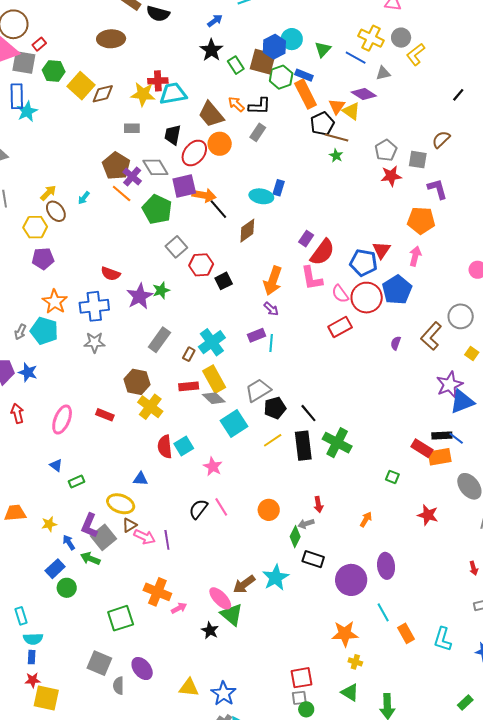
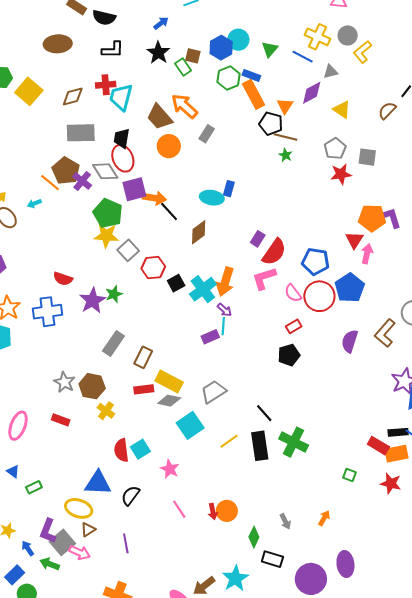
brown square: (263, 62) -> (193, 56), moved, size x0.6
brown diamond: (103, 94) -> (73, 97), moved
yellow star: (143, 94) -> (106, 236), moved
cyan trapezoid: (173, 94) -> (121, 97), turned -64
purple diamond: (364, 94) -> (312, 93), turned -60
orange arrow: (236, 104) -> (184, 106), size x1.6
black L-shape: (259, 106) -> (113, 50), moved
yellow triangle: (351, 111) -> (342, 110), moved
black pentagon: (322, 124) -> (271, 124), turned -30
gray rectangle: (132, 128) -> (81, 133), size x1.8
brown semicircle: (441, 139) -> (387, 111), moved
red ellipse: (194, 153) -> (123, 158), moved, turned -60
purple L-shape: (437, 189) -> (391, 218), moved
orange line: (122, 193) -> (50, 183), moved
cyan arrow: (84, 198) -> (34, 203), turned 32
red triangle: (381, 250) -> (354, 240), moved
pink L-shape: (312, 278) -> (264, 278), turned 84
red rectangle: (340, 327) -> (294, 326), size x0.7
gray star: (94, 342) -> (64, 382), moved, turned 30
cyan cross: (212, 342) -> (203, 289), moved
cyan line: (271, 343) -> (223, 326), moved
purple semicircle: (396, 343) -> (350, 341), size x1.6
brown rectangle: (189, 354) -> (143, 357), size x1.5
yellow rectangle: (214, 379) -> (169, 382), turned -32
gray diamond: (214, 398) -> (169, 401), turned -30
yellow cross: (150, 407) -> (106, 411), size x0.7
black pentagon: (275, 408) -> (289, 355), moved
blue triangle: (141, 479) -> (98, 483), size x1.8
red arrow: (318, 505) -> (213, 511), moved
black semicircle: (198, 509) -> (130, 496), moved
red star: (428, 515) -> (391, 483), moved
gray arrow: (306, 524) -> (285, 521), moved, turned -98
pink arrow: (145, 537) -> (80, 553), moved

